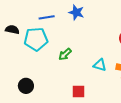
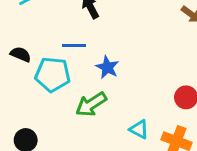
blue star: (76, 12) -> (107, 67), moved
green arrow: (65, 54) -> (91, 104), size x1.5

